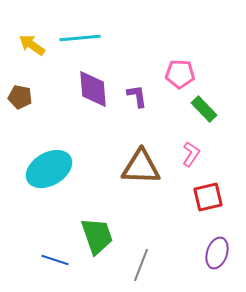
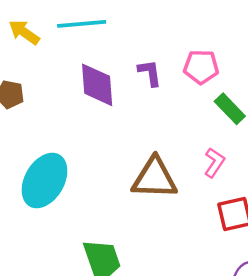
purple L-shape: (137, 96) -> (150, 73), moved
cyan ellipse: (49, 169) -> (45, 180), turned -30

